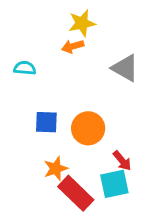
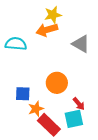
orange arrow: (73, 46) -> (47, 30), size x1.5
cyan semicircle: (25, 68) -> (16, 44), size x1.5
blue square: (46, 122) -> (23, 94), moved

